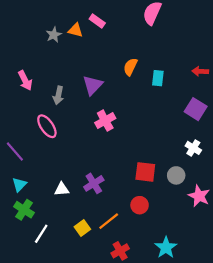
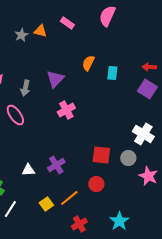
pink rectangle: (97, 21) -> (67, 23), moved
purple square: (196, 109) -> (147, 89), moved
white cross: (193, 148) -> (143, 134), size x1.5

